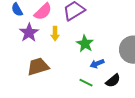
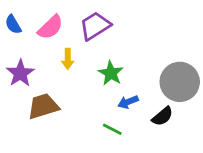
purple star: (29, 33) -> (20, 73), moved
black semicircle: (113, 81) -> (162, 116), moved

